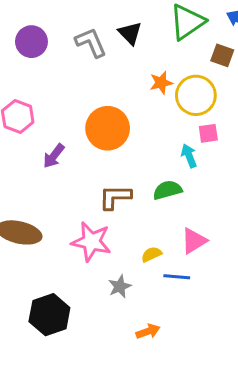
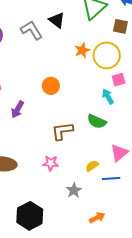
orange circle: (108, 128) -> (51, 86), size x0.6
green semicircle: (167, 190) -> (97, 121), turned -132
pink star: (91, 242) -> (51, 163), size x0.6

